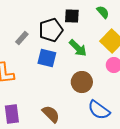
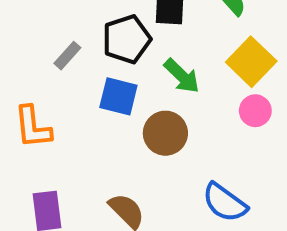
brown circle: (82, 82) -> (165, 133), moved

